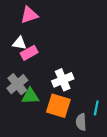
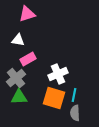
pink rectangle: (29, 53) -> (28, 59), moved
green triangle: (30, 96) -> (19, 97), moved
cyan line: (96, 108) -> (74, 95), moved

